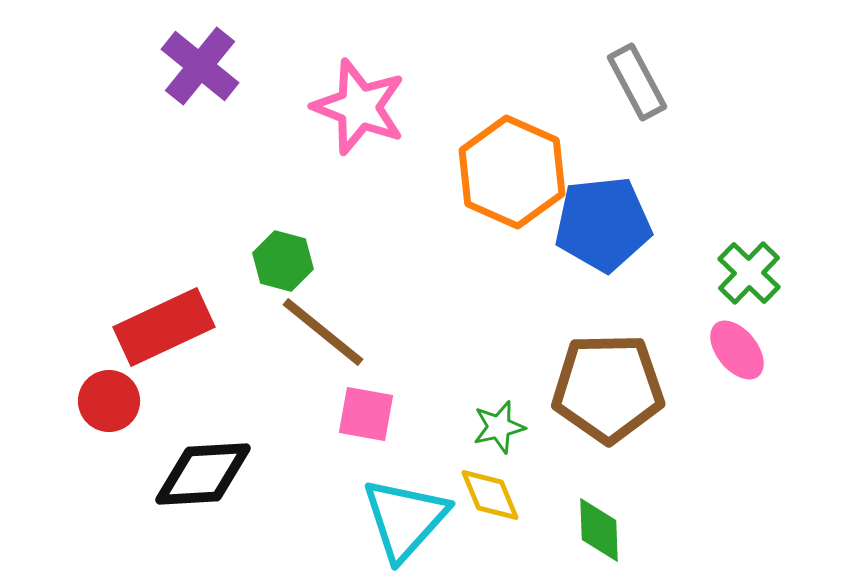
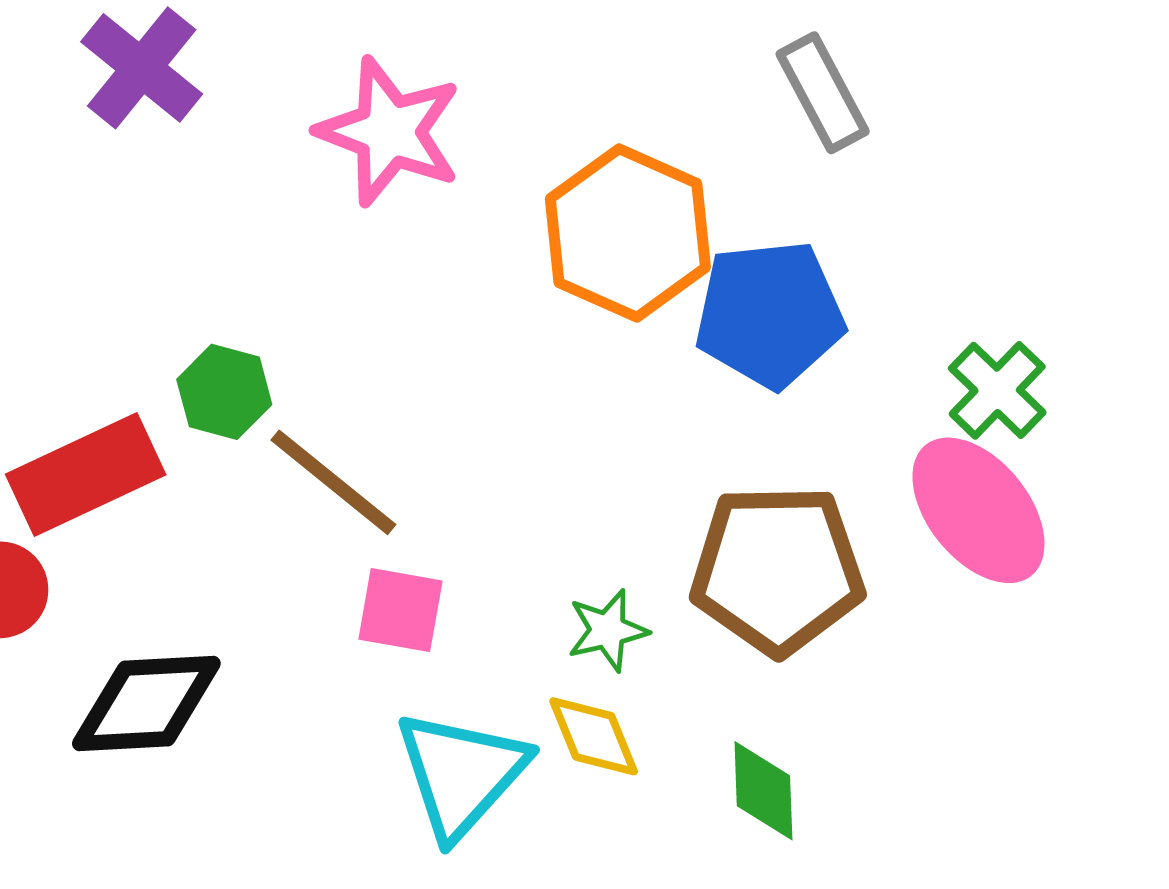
green hexagon: (283, 261) -> (224, 392), moved
pink ellipse: (737, 350) -> (978, 510), size x1.6

